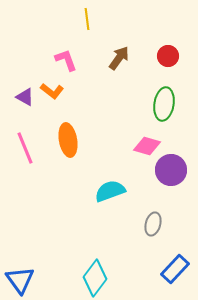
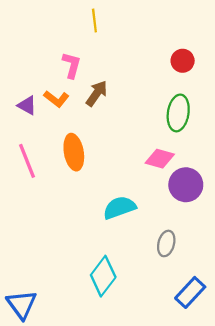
brown arrow: (119, 58) -> (97, 93), moved
pink L-shape: (66, 60) -> (72, 65), turned 35
cyan diamond: (95, 278) -> (103, 276), moved

